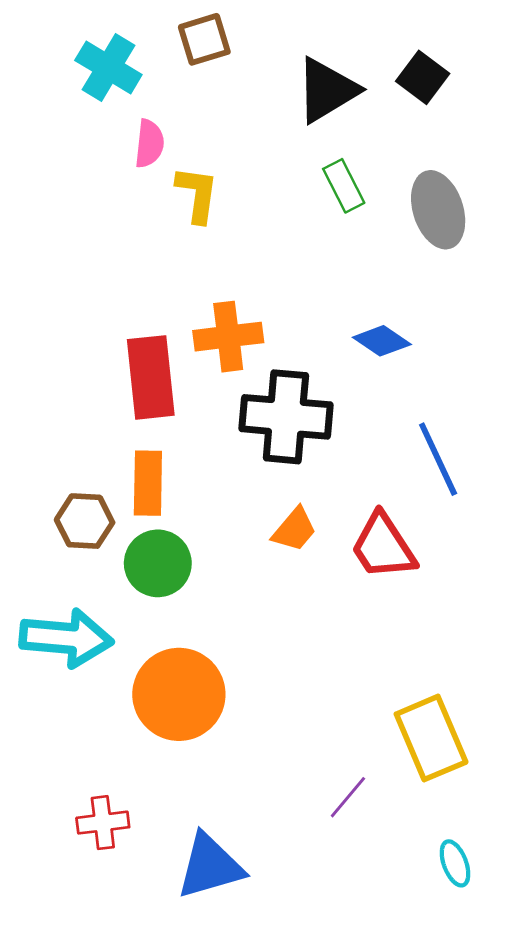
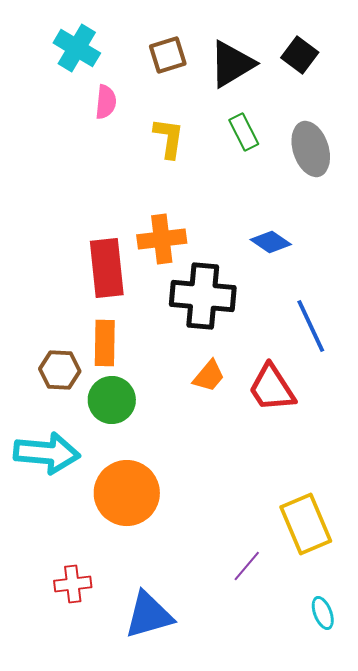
brown square: (204, 39) -> (168, 55), moved
yellow L-shape: (197, 194) -> (169, 138), moved

